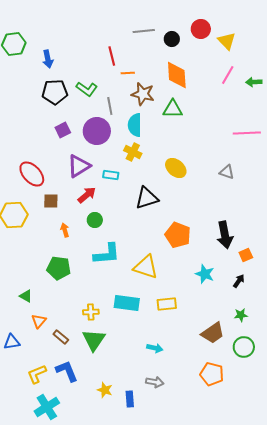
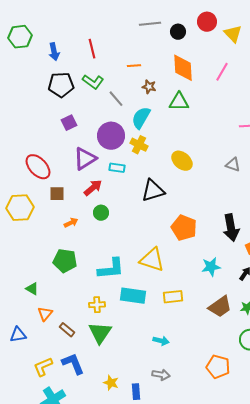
red line: (112, 56) -> (92, 49), moved
pink line: (228, 75) -> (222, 72), moved
brown star: (143, 94) -> (149, 87), size x0.6
gray line: (110, 106) -> (116, 99), turned -30
cyan semicircle: (135, 125) -> (141, 118), turned 30
purple circle: (97, 131) -> (111, 136), moved
orange arrow: (65, 230) -> (71, 223), turned 80
cyan L-shape: (107, 254) -> (111, 269), moved
cyan star: (205, 274) -> (211, 267), turned -30
brown trapezoid: (213, 333) -> (220, 307), moved

